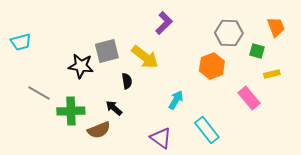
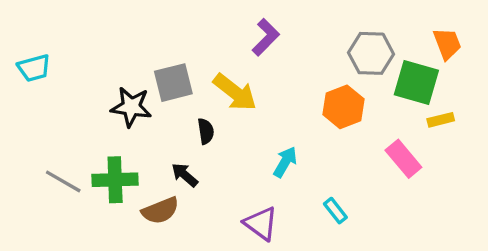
green square: (257, 51) -> (416, 83), size x1.8
gray line: (39, 93) -> (63, 181), moved
cyan rectangle: (207, 130) -> (335, 211), size x0.6

